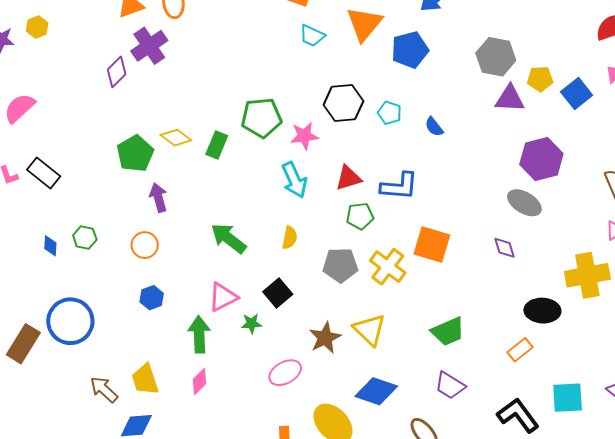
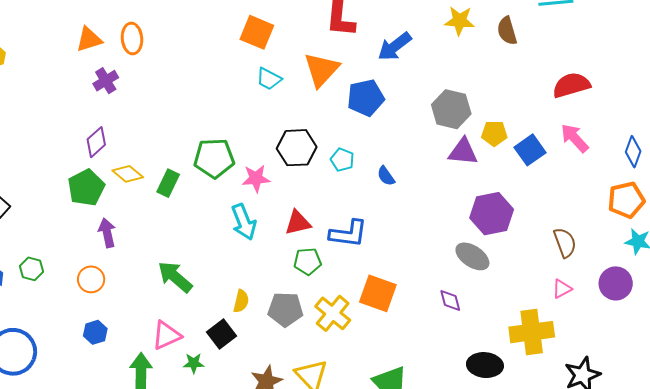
purple cross: (149, 46) -> (106, 81), size x0.7
purple diamond: (117, 72) -> (96, 142), moved
yellow semicircle: (290, 238) -> (241, 301), moved

